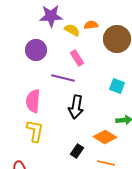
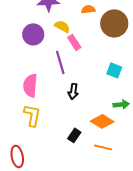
yellow semicircle: (72, 30) -> (62, 26), moved
purple line: (63, 78) -> (60, 62), turned 60
black arrow: (76, 107) -> (73, 91), size x0.7

